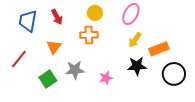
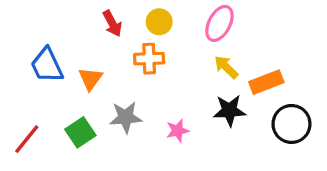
red arrow: (57, 17) -> (112, 23), moved
blue trapezoid: (28, 21) -> (47, 65), moved, turned -35
yellow arrow: (135, 40) -> (226, 67), turned 98
red line: (19, 59) -> (27, 139), moved

